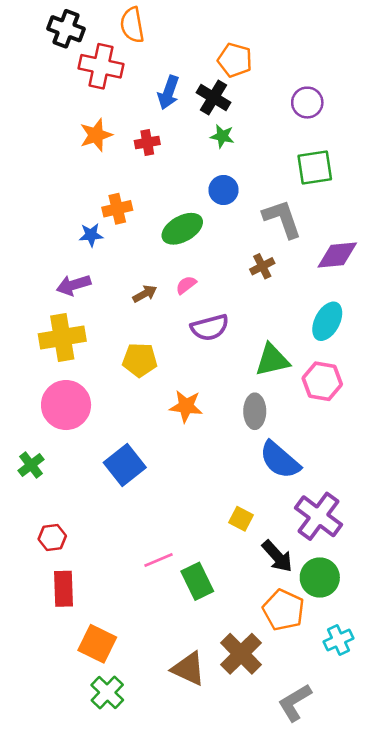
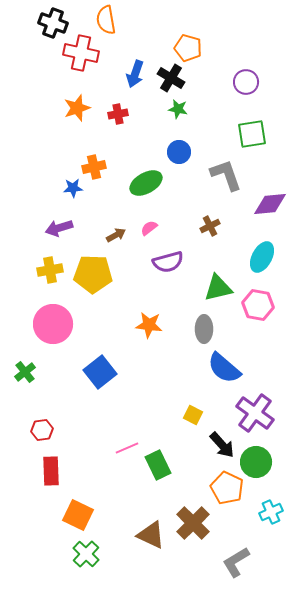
brown cross: (262, 266) -> (210, 226), moved
yellow cross: (62, 338) -> (50, 270), size x0.7
yellow pentagon: (140, 360) -> (93, 274), moved, size x1.4

